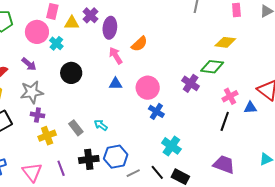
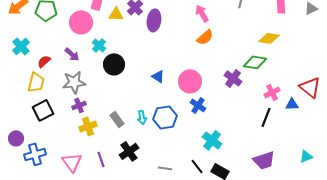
cyan cross: (56, 43) -> (99, 45), moved
orange semicircle: (139, 44) -> (205, 37), moved
pink arrow: (116, 56) -> (202, 13), moved
blue triangle: (116, 84) -> (158, 76), turned 32
purple cross: (37, 115) -> (79, 105), turned -32
cyan arrow: (101, 125) -> (142, 117), turned -136
blue hexagon: (116, 157) -> (165, 117), moved
black cross: (89, 159) -> (129, 151), turned -30
purple trapezoid: (224, 164) -> (264, 160), turned 140
gray line: (133, 173) -> (165, 168), moved, turned 32

